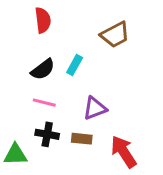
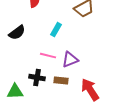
black semicircle: (43, 69) -> (17, 33), moved
pink line: (44, 103) -> (48, 56), moved

